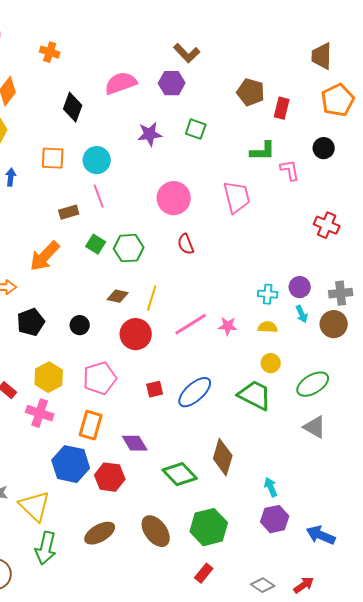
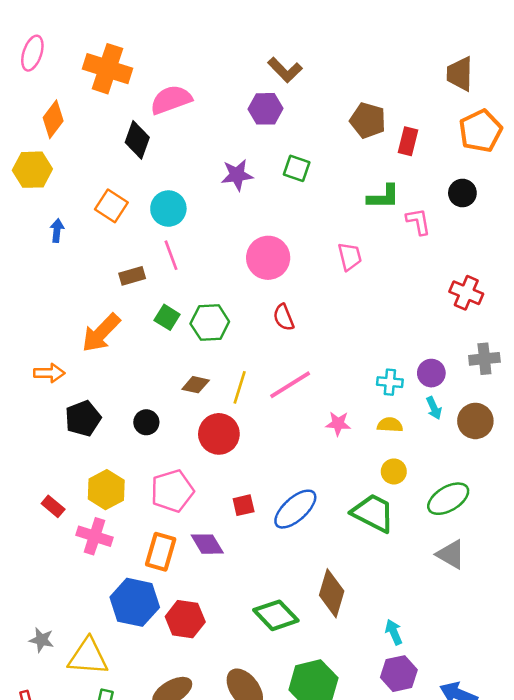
orange cross: (50, 52) -> (108, 69), size x1.8
pink semicircle: (121, 83) -> (171, 100), moved
orange square: (53, 158) -> (111, 206), turned 30
pink trapezoid: (237, 197) -> (350, 256), size x0.7
gray cross: (341, 293) -> (484, 359), moved
pink line: (191, 324) -> (290, 385), moved
purple diamond: (135, 443) -> (207, 544), moved
yellow triangle: (35, 506) -> (88, 657), turned -40

